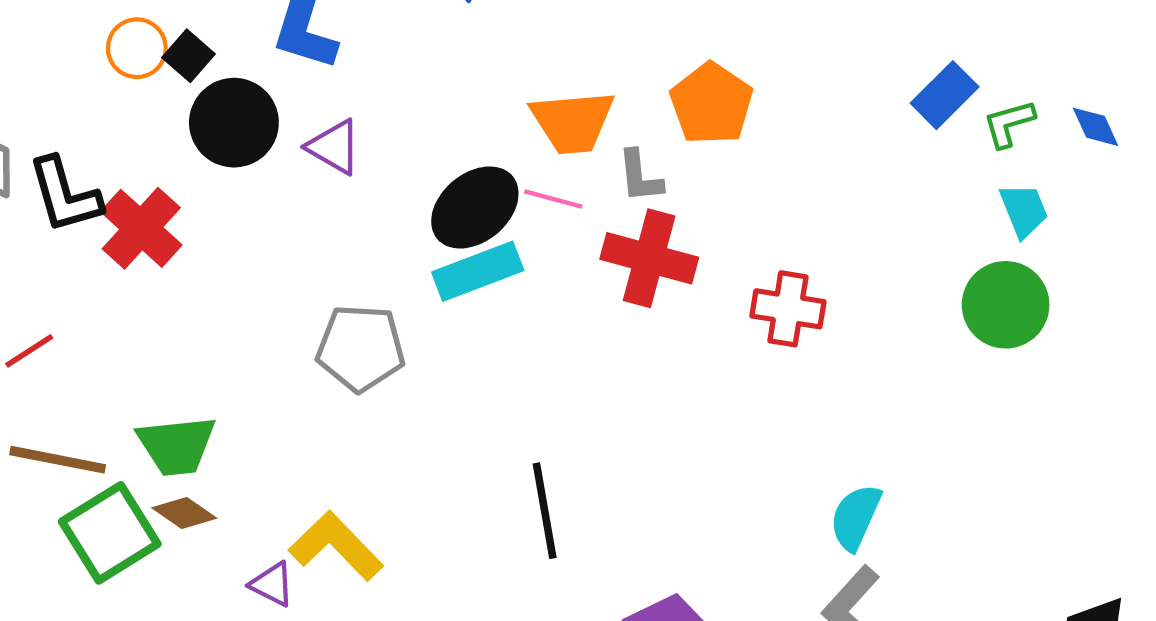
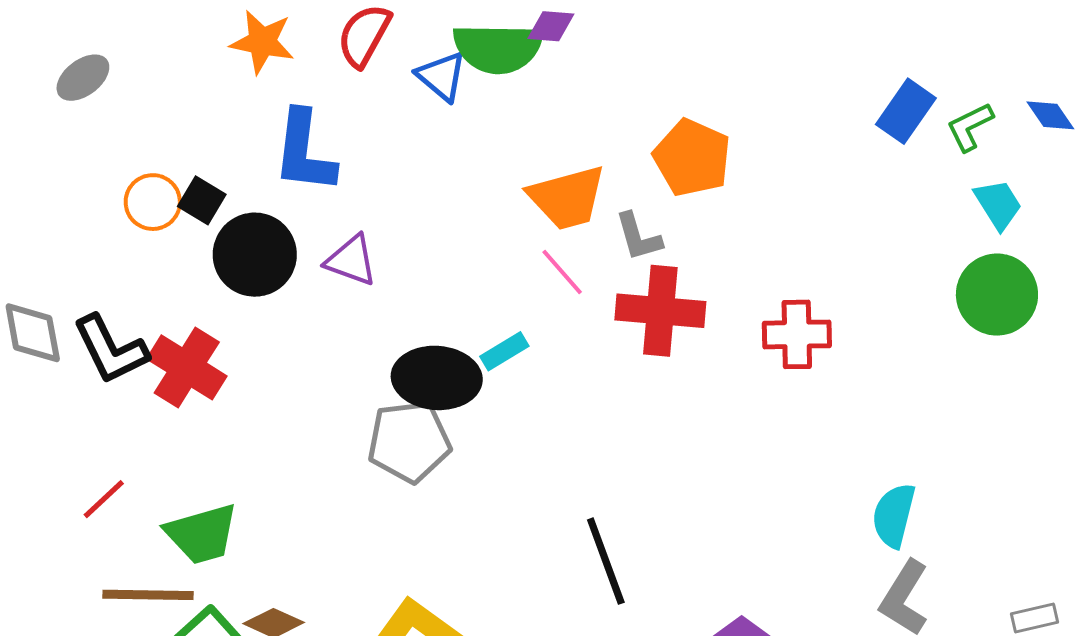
pink line: (553, 199) -> (562, 272), turned 44
black ellipse: (475, 207) -> (437, 378), moved, turned 54
cyan rectangle: (478, 271) -> (504, 351), size x0.6
green trapezoid: (177, 445) -> (202, 534), moved

